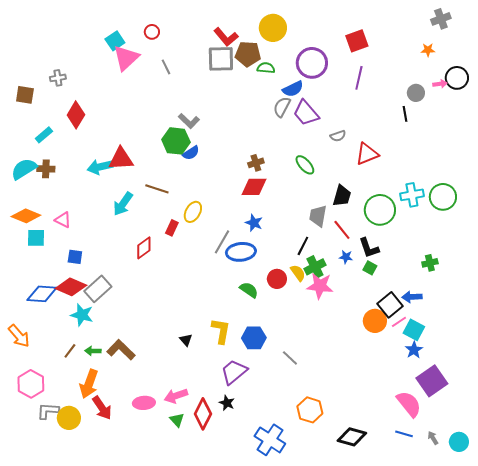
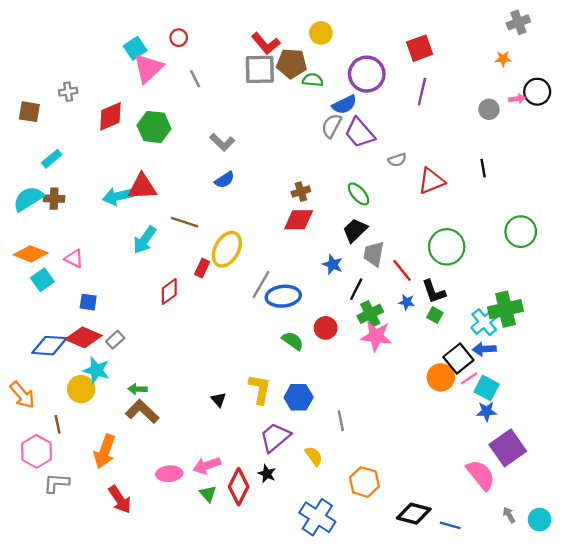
yellow circle: (273, 28) -> (321, 33), size x0.7
black line: (405, 114) -> (483, 168), moved
red diamond: (76, 115) -> (110, 116), moved, turned 36
green hexagon: (176, 141) -> (154, 127), moved
cyan cross: (412, 195) -> (484, 322), moved, turned -30
black trapezoid: (342, 196) -> (355, 230), moved, turned -150
yellow ellipse: (193, 212) -> (227, 249), size x1.4
blue star: (254, 223) -> (333, 264), moved
cyan square: (36, 238) -> (42, 280), turned -36
green cross: (430, 263) -> (505, 309), size x1.8
yellow semicircle: (298, 273) -> (314, 456), moved
gray rectangle: (98, 289) -> (115, 340), size x0.6
blue star: (414, 350) -> (487, 411), turned 30
brown line: (70, 351) -> (58, 424), moved, turned -49
green arrow: (93, 351) -> (138, 389), moved
gray line: (290, 358) -> (341, 421), turned 36
red arrow: (102, 408) -> (120, 500), moved
yellow circle: (69, 418) -> (81, 389), moved
blue line: (404, 434) -> (450, 525), moved

